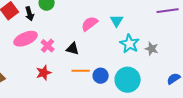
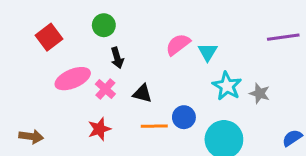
black arrow: (30, 14) -> (117, 58), moved
pink semicircle: (90, 24) -> (178, 44), moved
blue circle: (101, 76) -> (184, 117), moved

